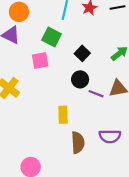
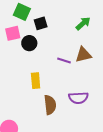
black square: (82, 53) -> (41, 23), moved, turned 32
black circle: (80, 79) -> (29, 43), moved

